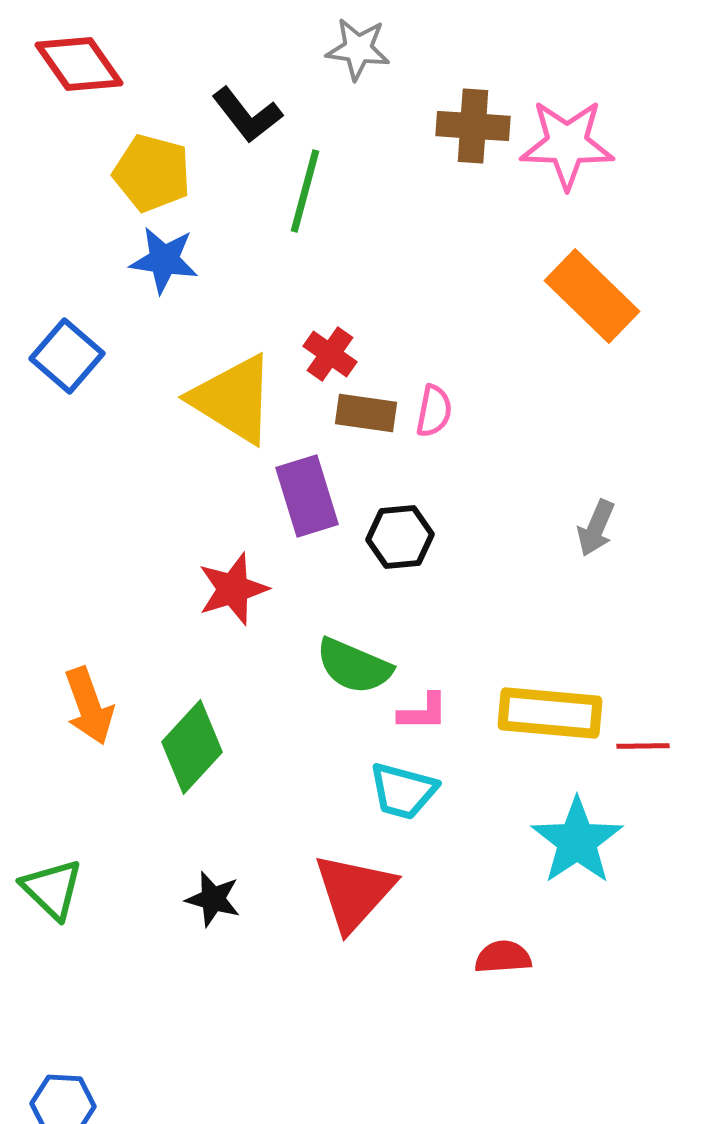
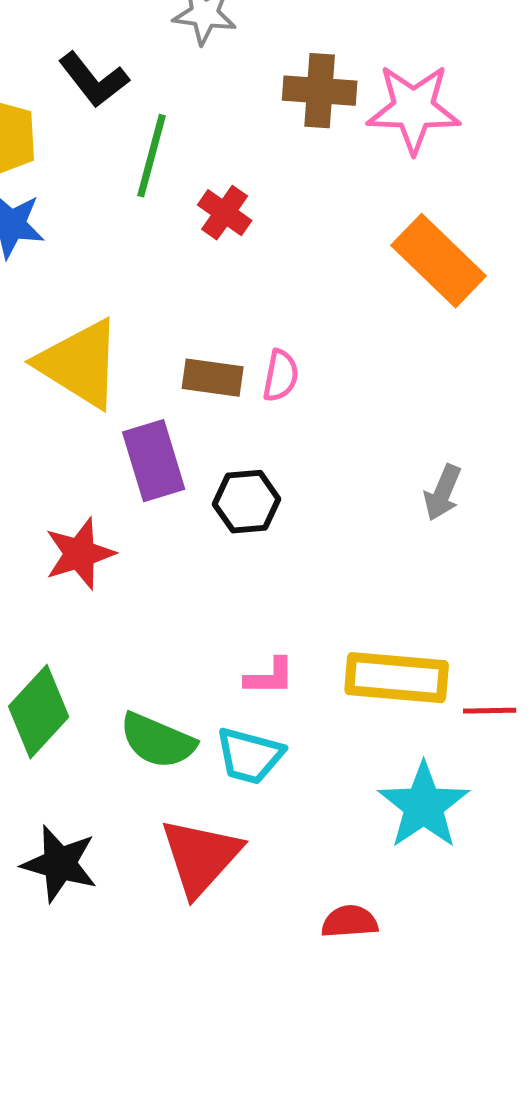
red cross: (330, 354) -> (225, 213), moved
green semicircle: (354, 666) -> (158, 741), moved
black star: (213, 899) -> (60, 864), size x1.4

